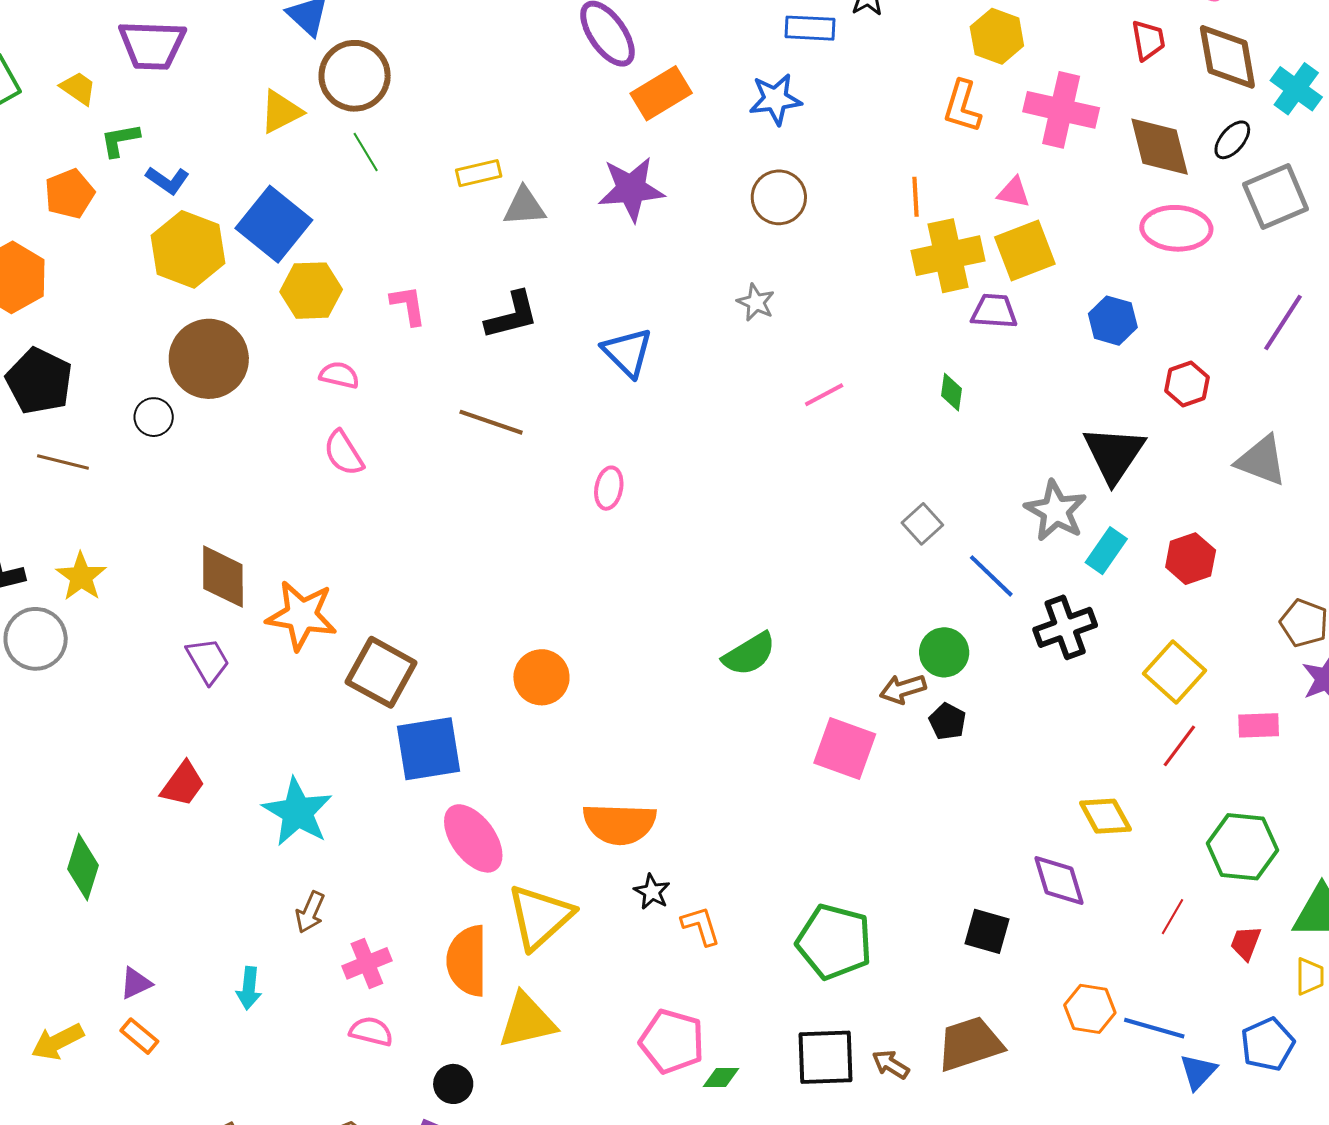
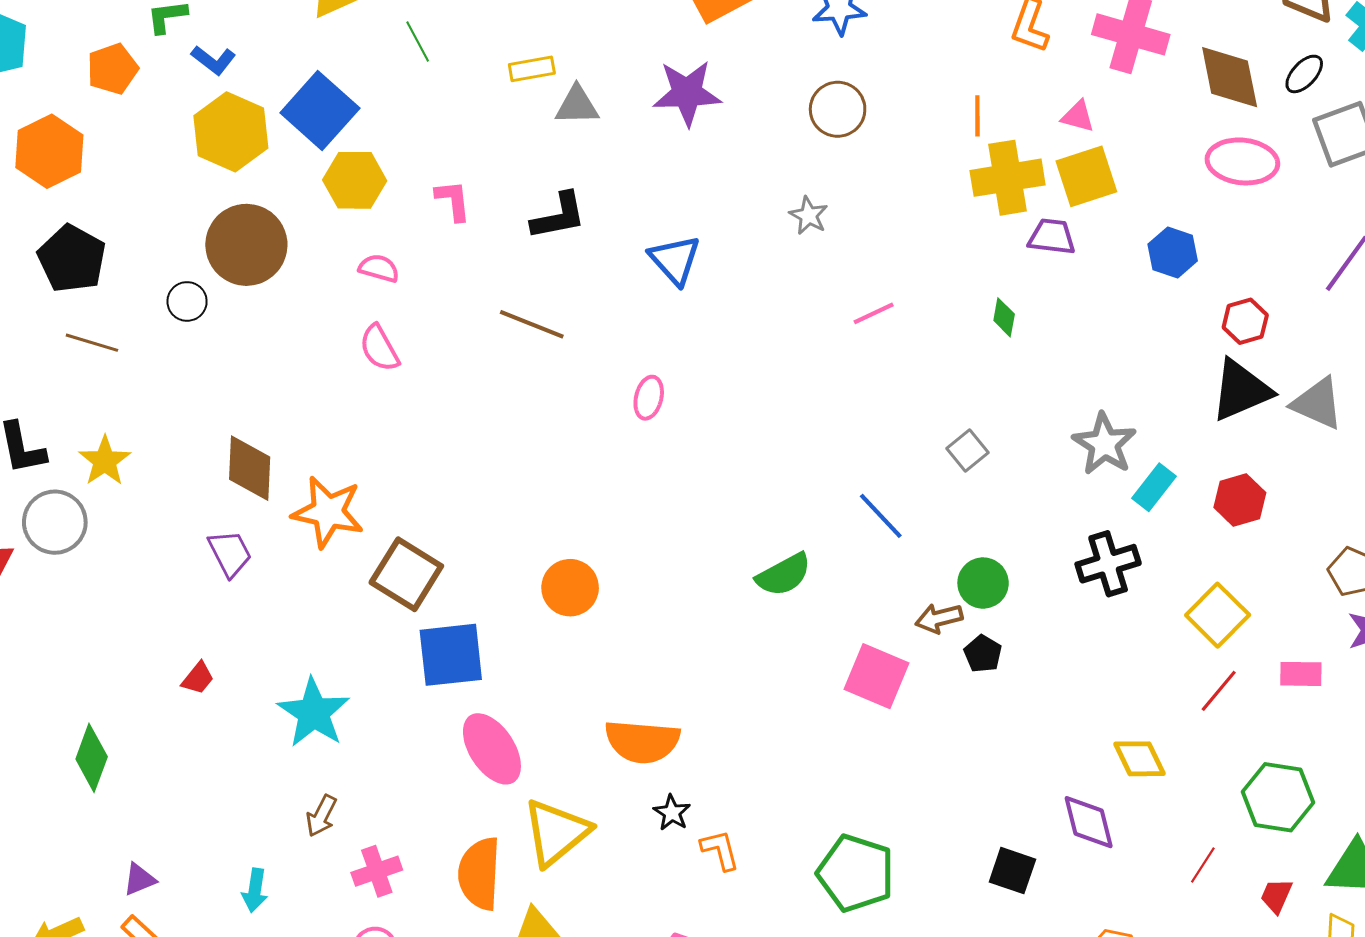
black triangle: (1114, 454) -> (1241, 390), moved, turned 30
blue line: (991, 576) -> (881, 516), moved
red trapezoid: (183, 784) -> (198, 678), size x0.7

